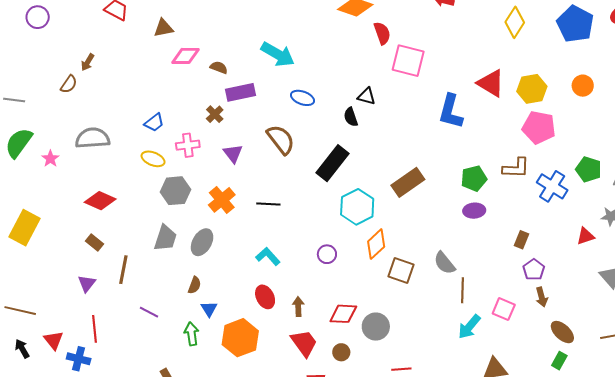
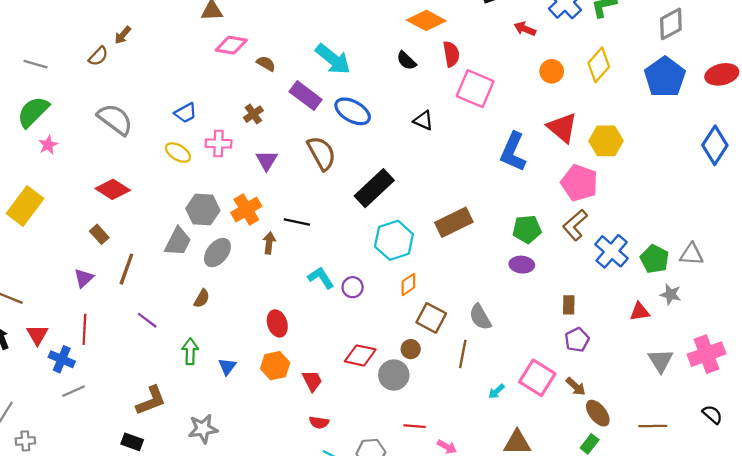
orange circle: (583, 86) -> (552, 71), moved
purple rectangle: (241, 92) -> (306, 96), moved, turned 40
blue ellipse: (302, 98) -> (353, 111), size x1.4
black semicircle: (351, 117) -> (406, 61), moved, turned -36
pink pentagon: (539, 127) -> (579, 183), moved
gray semicircle: (93, 138) -> (115, 119), turned 32
pink star: (50, 159) -> (48, 145), moved
brown L-shape: (516, 168) -> (575, 225), turned 128
green pentagon: (589, 169) -> (655, 259), moved
gray hexagon: (175, 191) -> (203, 209), moved
brown rectangle: (522, 240) -> (569, 305), turned -30
orange diamond: (376, 244) -> (408, 284), size x0.7
cyan L-shape: (268, 256) -> (321, 278), moved
brown line: (462, 290) -> (463, 354), moved
brown arrow: (542, 297) -> (576, 386), moved, turned -42
brown arrow: (298, 307) -> (269, 243), moved
blue triangle: (209, 309) -> (227, 367), moved
pink square: (504, 309) -> (537, 378), size x1.4
cyan arrow: (469, 327) -> (496, 391), size x0.6
orange hexagon: (240, 338) -> (275, 366), moved, size x0.7
red trapezoid: (304, 343) -> (312, 381), size x0.7
brown circle: (341, 352) -> (411, 349), moved

